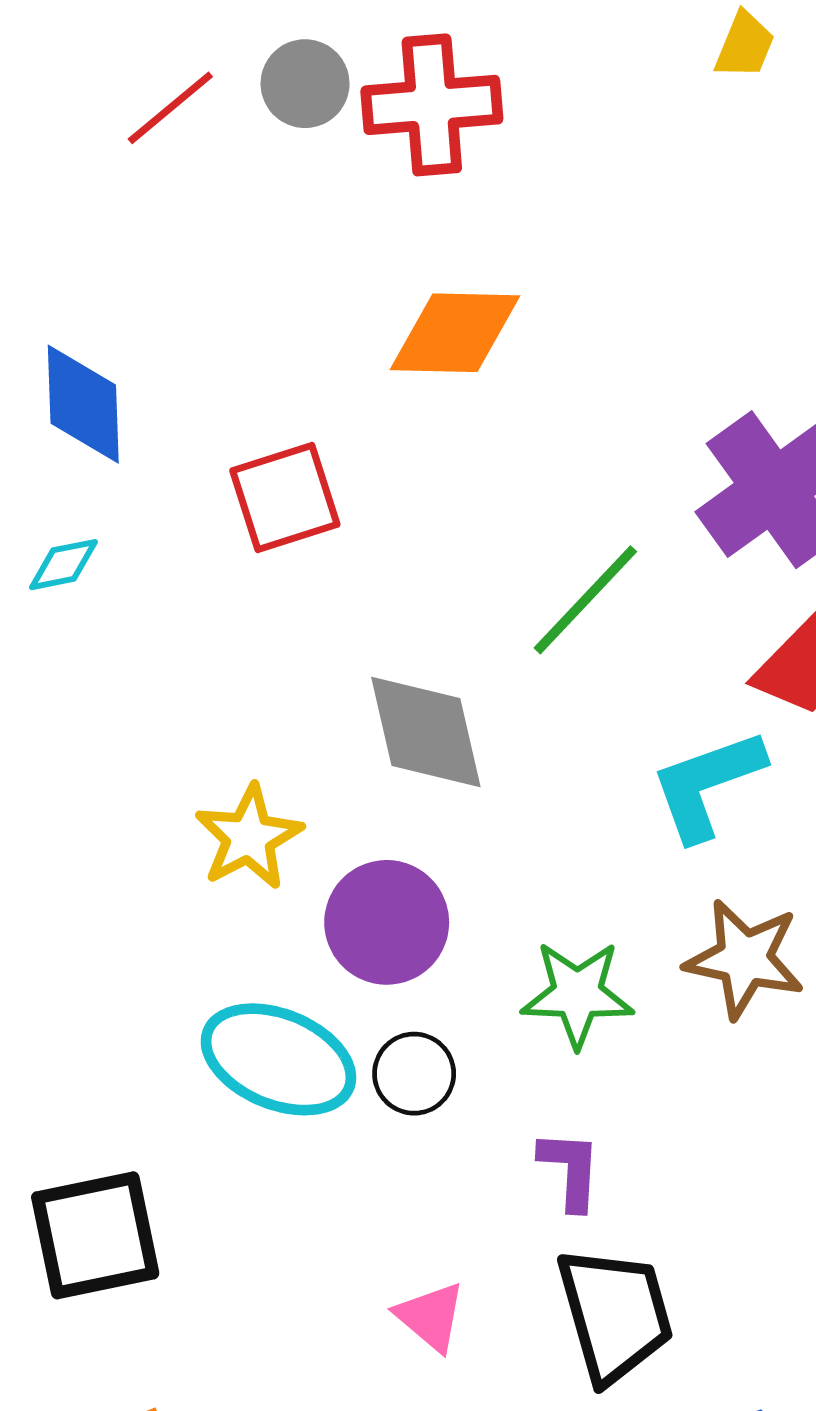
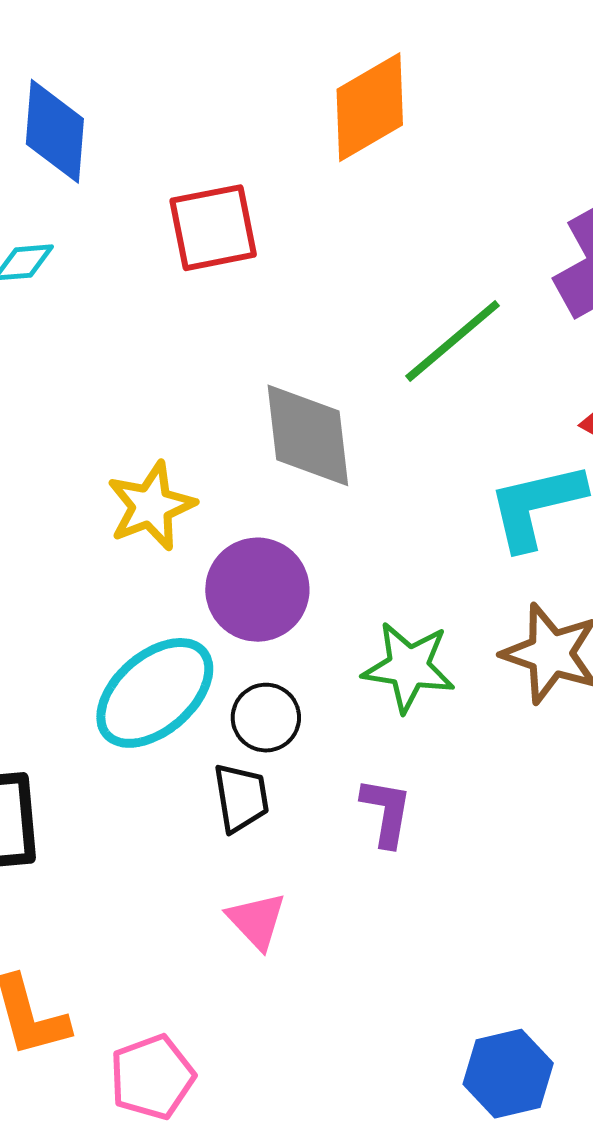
orange diamond: (455, 333) -> (370, 107), turned -38
cyan ellipse: (278, 1059) -> (155, 693), turned -70
black trapezoid: (615, 1314) -> (241, 798), moved, size x0.6

